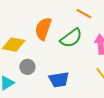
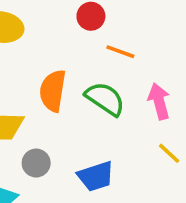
green semicircle: (71, 38) -> (105, 99), turned -100

